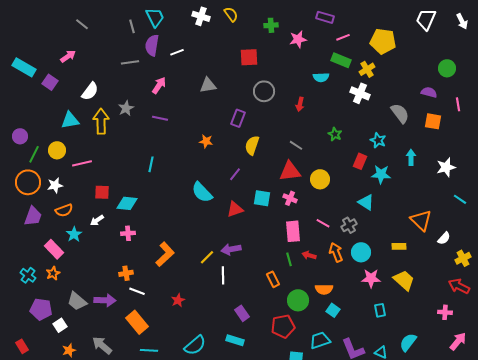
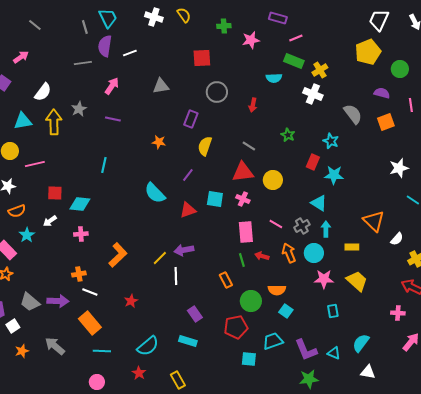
yellow pentagon: (383, 41) -> (368, 52), moved, turned -30
orange square: (433, 121) -> (386, 122), turned -30
cyan arrow: (411, 157) -> (326, 229), moved

